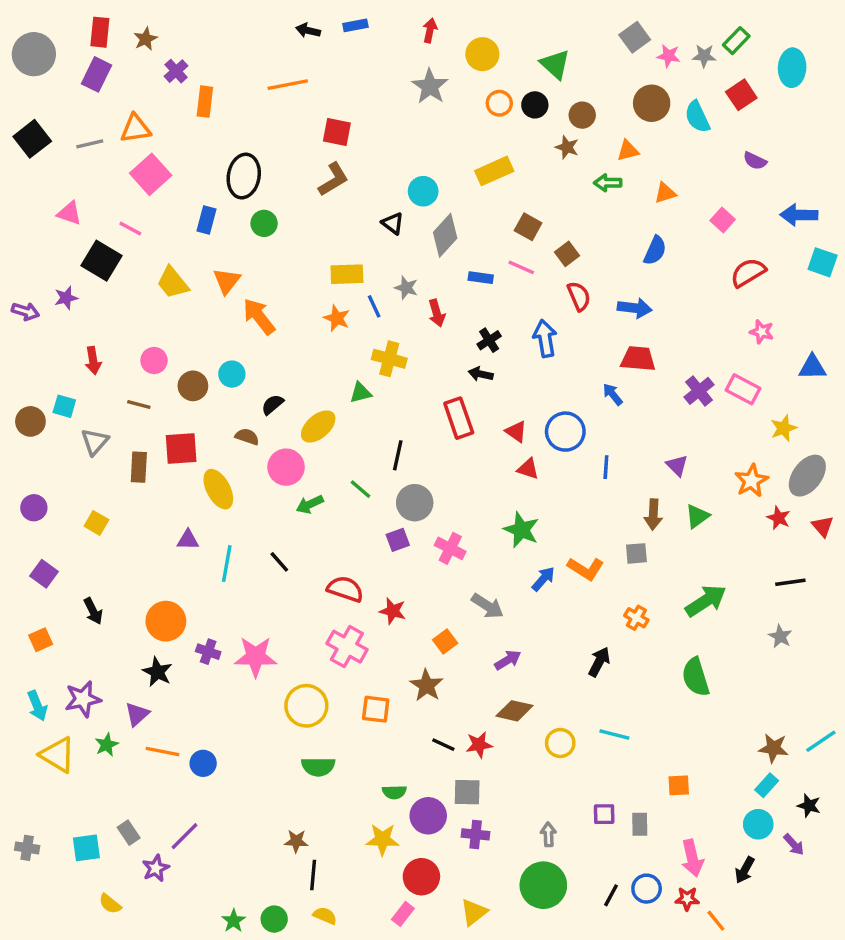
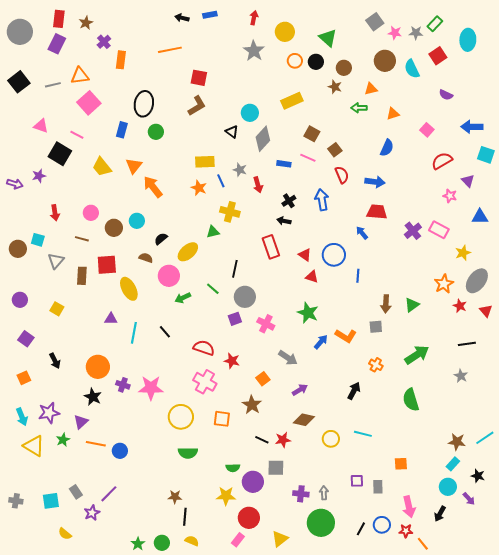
purple triangle: (677, 465) -> (468, 181), moved
purple cross: (476, 834) -> (301, 494), moved

